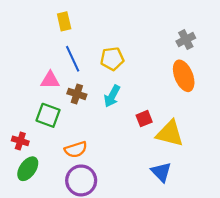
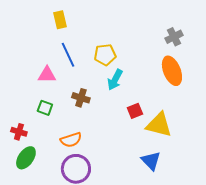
brown cross: (77, 94) -> (81, 98), moved
cyan arrow: (112, 96) -> (115, 80), moved
green square: (48, 115) -> (45, 108), size x0.7

